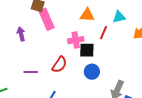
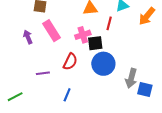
pink rectangle: (47, 19) -> (51, 31), moved
blue circle: (92, 72) -> (103, 64), size x1.5

